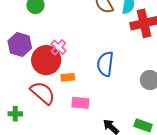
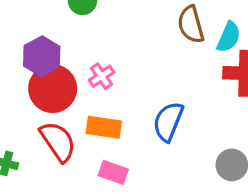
red circle: (46, 60) -> (53, 89), moved
orange rectangle: (68, 77) -> (104, 127), size x1.5

